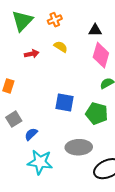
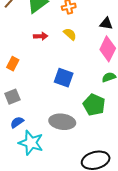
blue square: (64, 102) -> (64, 78), moved
blue semicircle: (31, 134) -> (17, 122), moved
gray ellipse: (79, 147) -> (62, 122), moved

